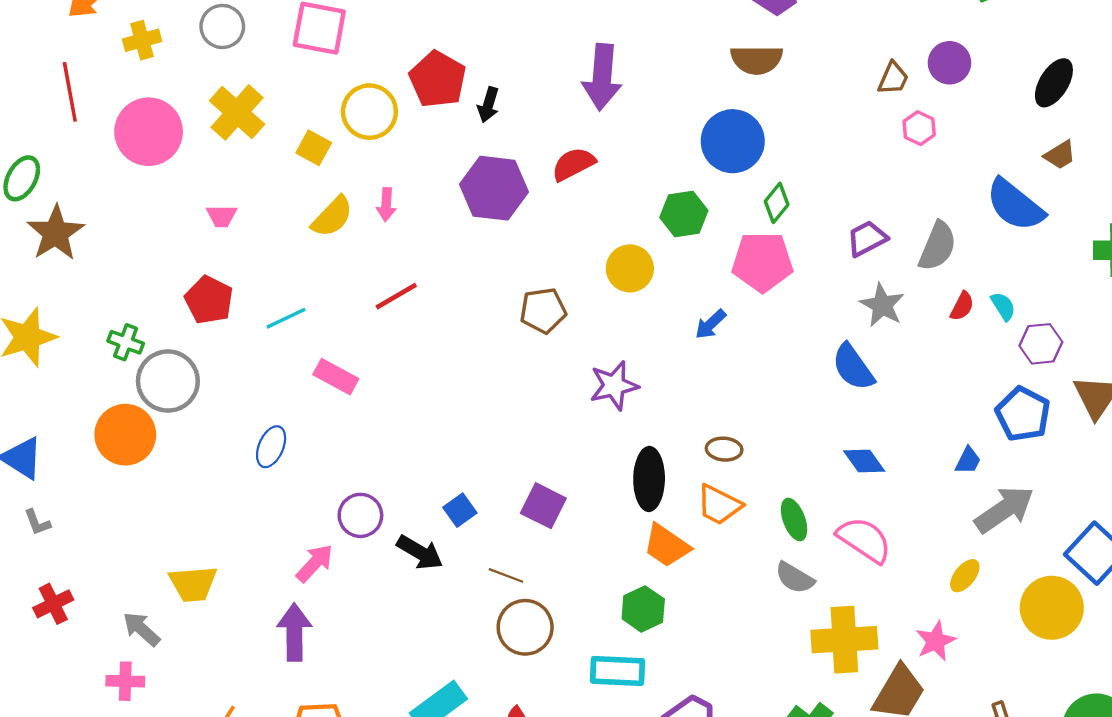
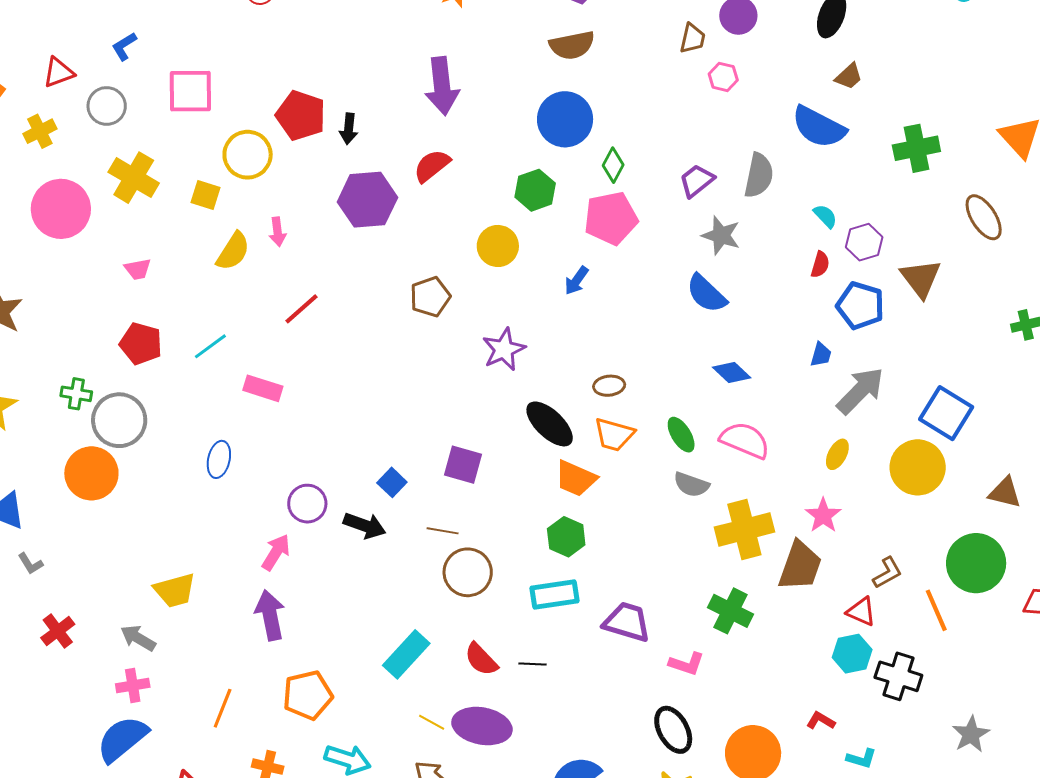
red semicircle: (962, 306) -> (820, 265), moved
black ellipse: (649, 479) -> (550, 424), turned -36

